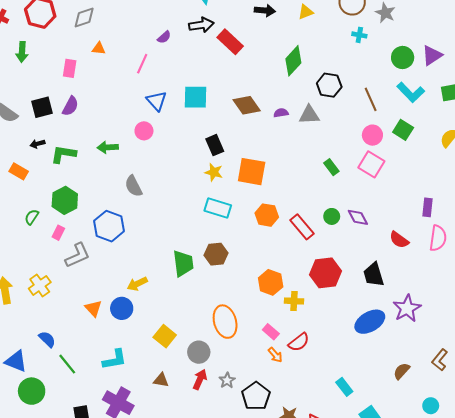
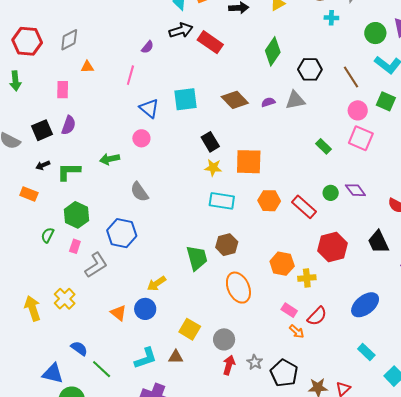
orange ellipse: (225, 322) -> (238, 288), moved
blue ellipse: (370, 322) -> (365, 305), moved
brown triangle: (161, 380) -> (176, 357), moved

